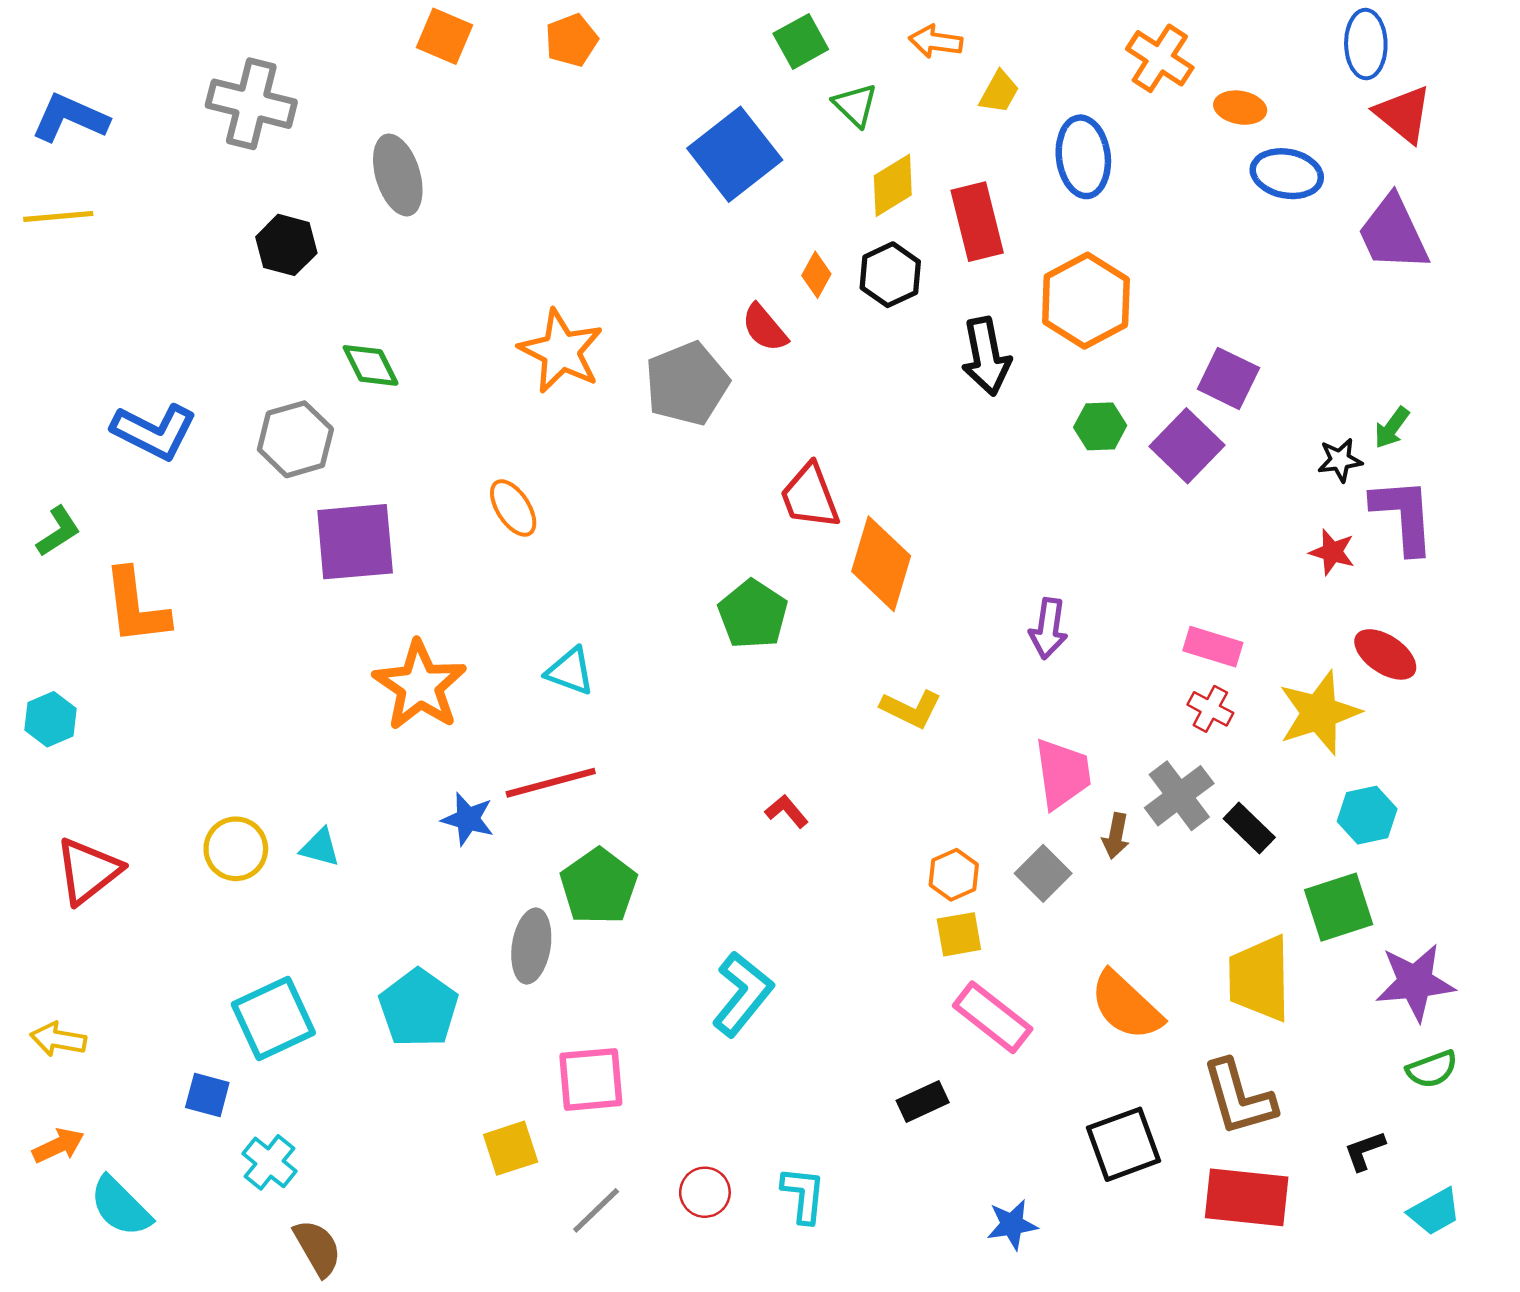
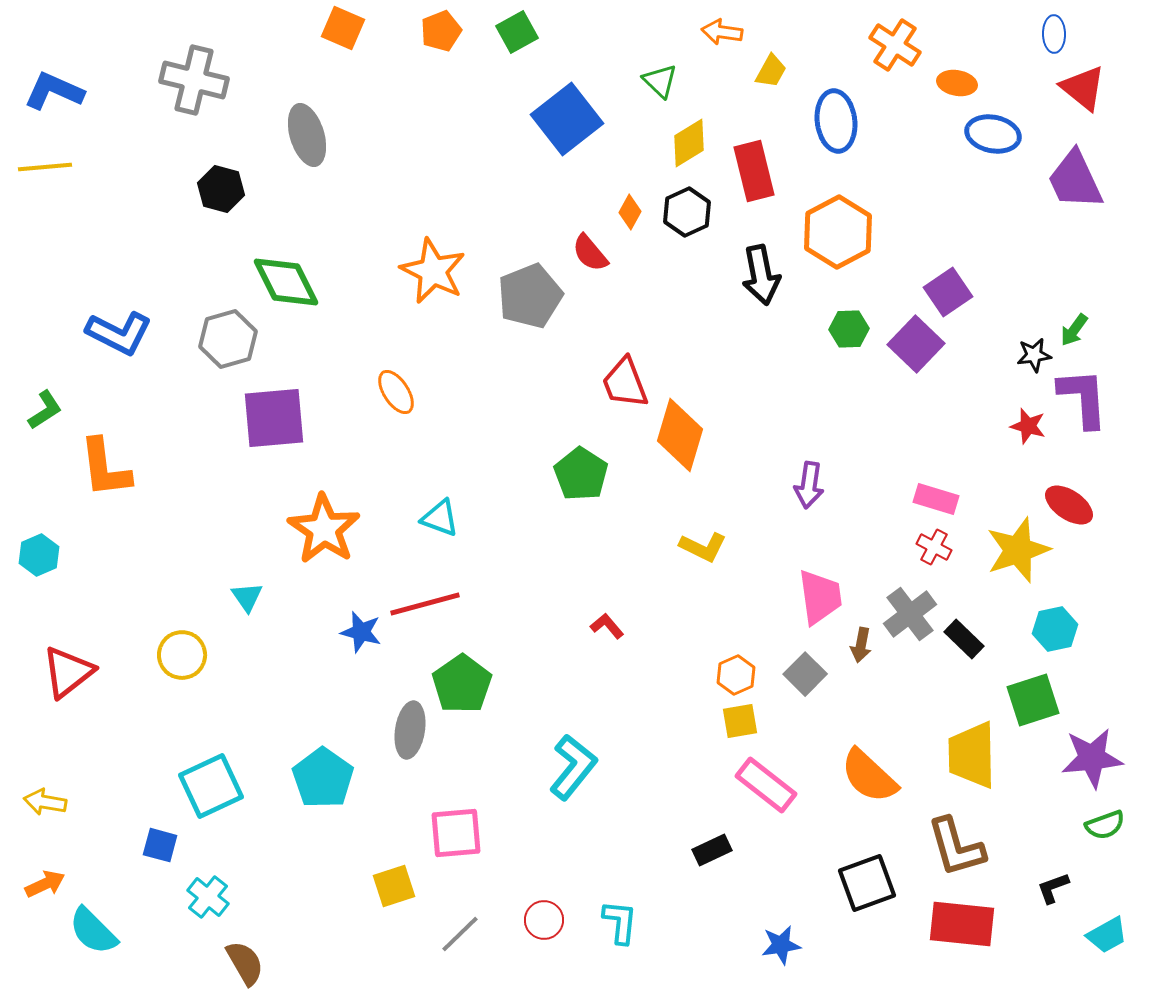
green square: (801, 41) -> (517, 32), moved
blue ellipse: (1366, 44) -> (1054, 34), size x0.7
green diamond: (371, 365) -> (286, 282), size x1.5
purple square: (1228, 378) -> (948, 292), turned 30
cyan triangle: (320, 848) -> (247, 597), moved, turned 40

